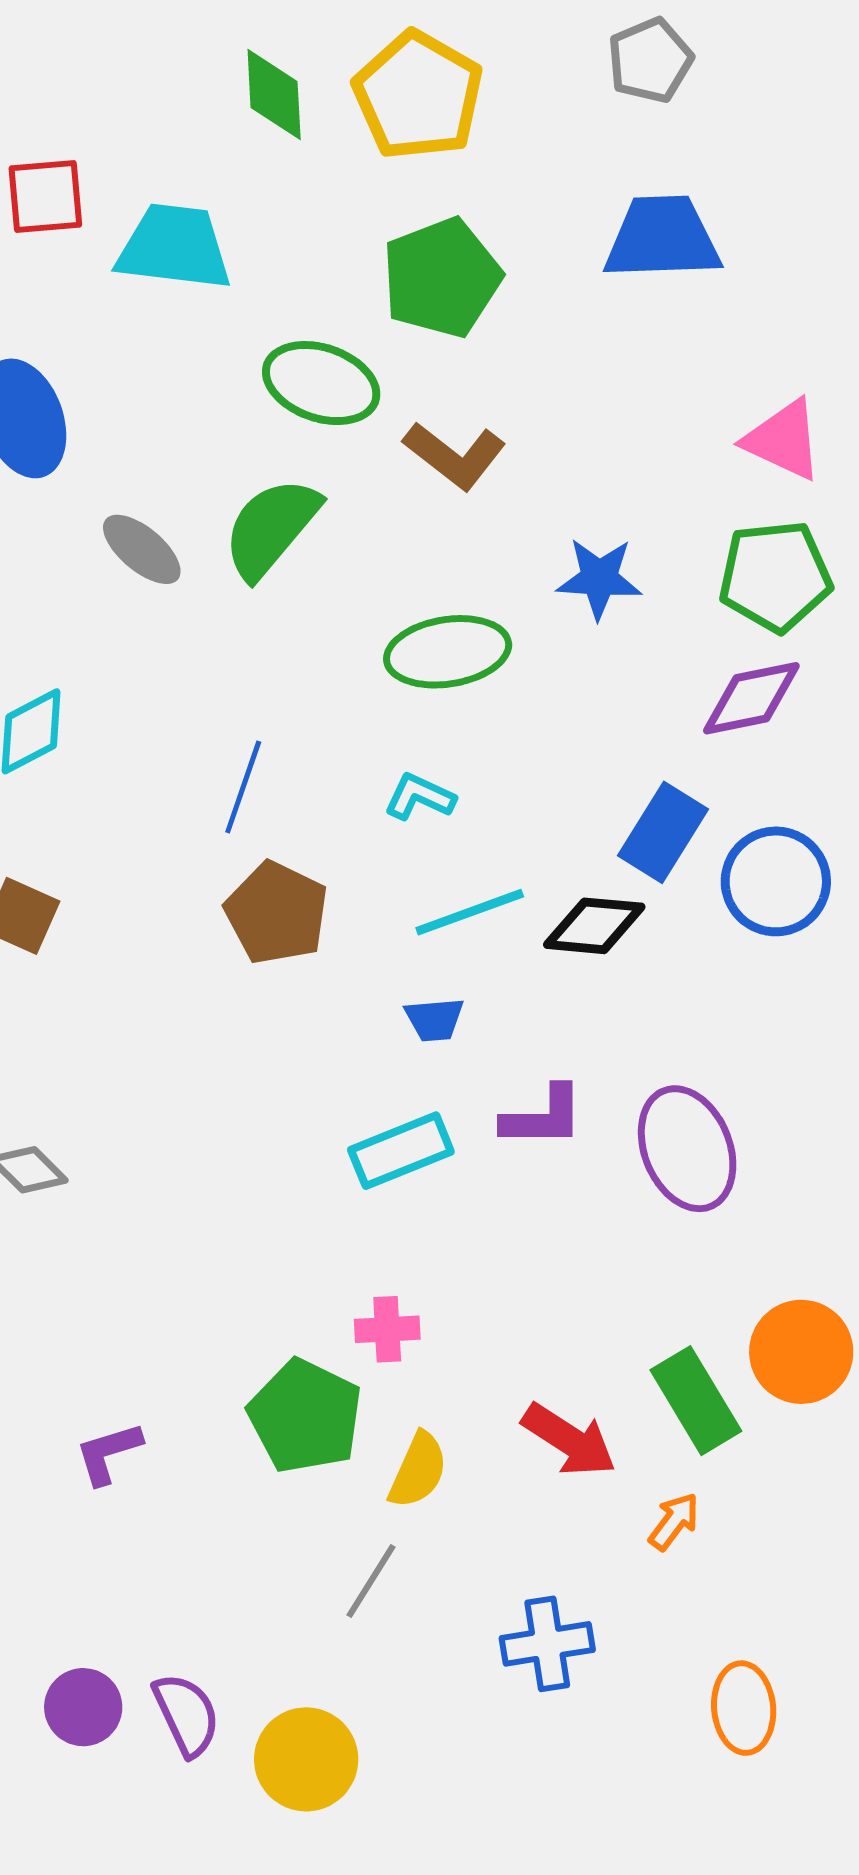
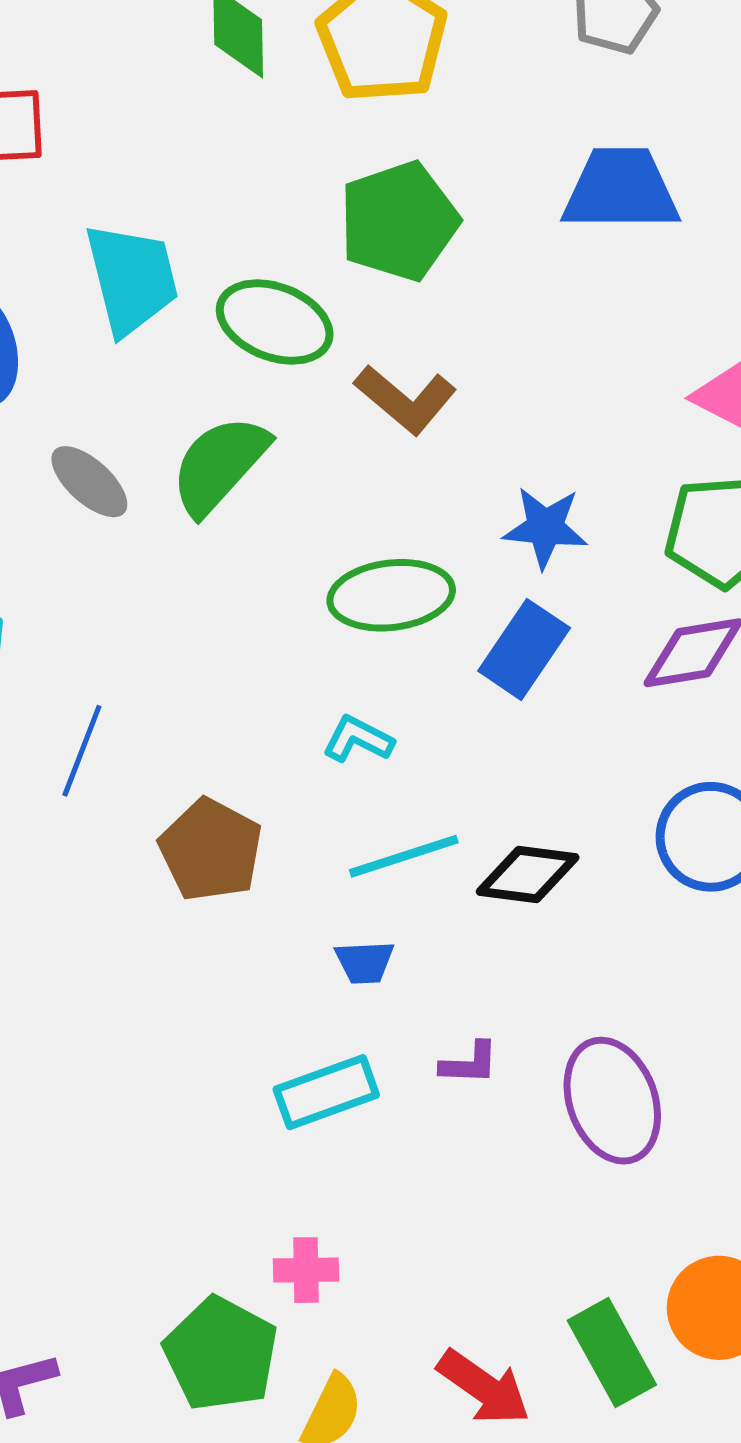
cyan trapezoid: (174, 247) -> (132, 279), moved, turned 67
blue line: (243, 787) -> (82, 751), moved
blue rectangle: (663, 832) -> (524, 649), moved
purple L-shape: (543, 1117) -> (469, 1063), size x0.7

